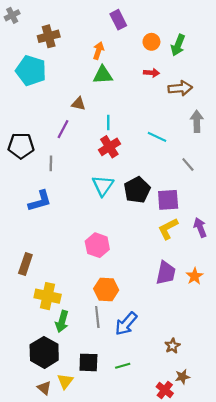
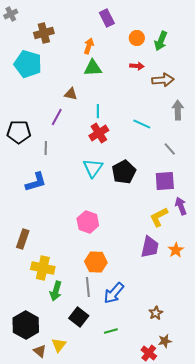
purple square: (168, 200) -> (165, 181), moved
yellow L-shape: (168, 229) -> (159, 217), moved
black hexagon: (44, 352) -> (26, 325), moved
black square: (88, 362) -> (79, 317), moved, turned 36

